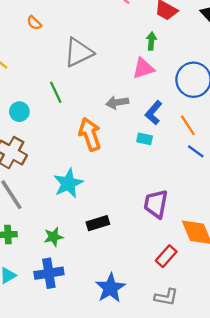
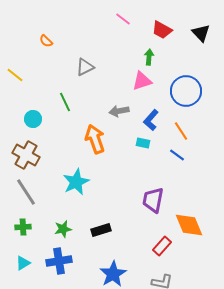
gray triangle: (79, 52) -> (85, 67), size x0.7
blue line: (196, 151) -> (177, 155), moved
black rectangle: (98, 223) -> (101, 230), moved

